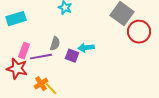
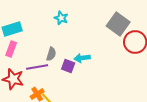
pink rectangle: (24, 51) -> (11, 49), moved

